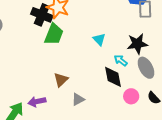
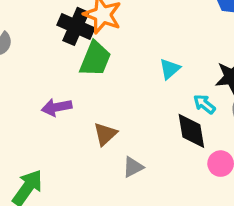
cyan triangle: (99, 39) -> (170, 69), turned 32
purple arrow: (37, 102) -> (57, 107), moved

